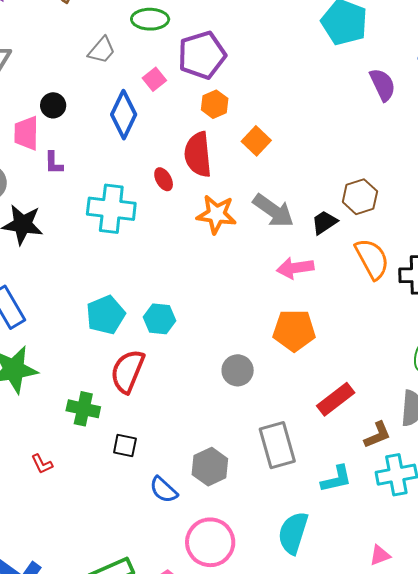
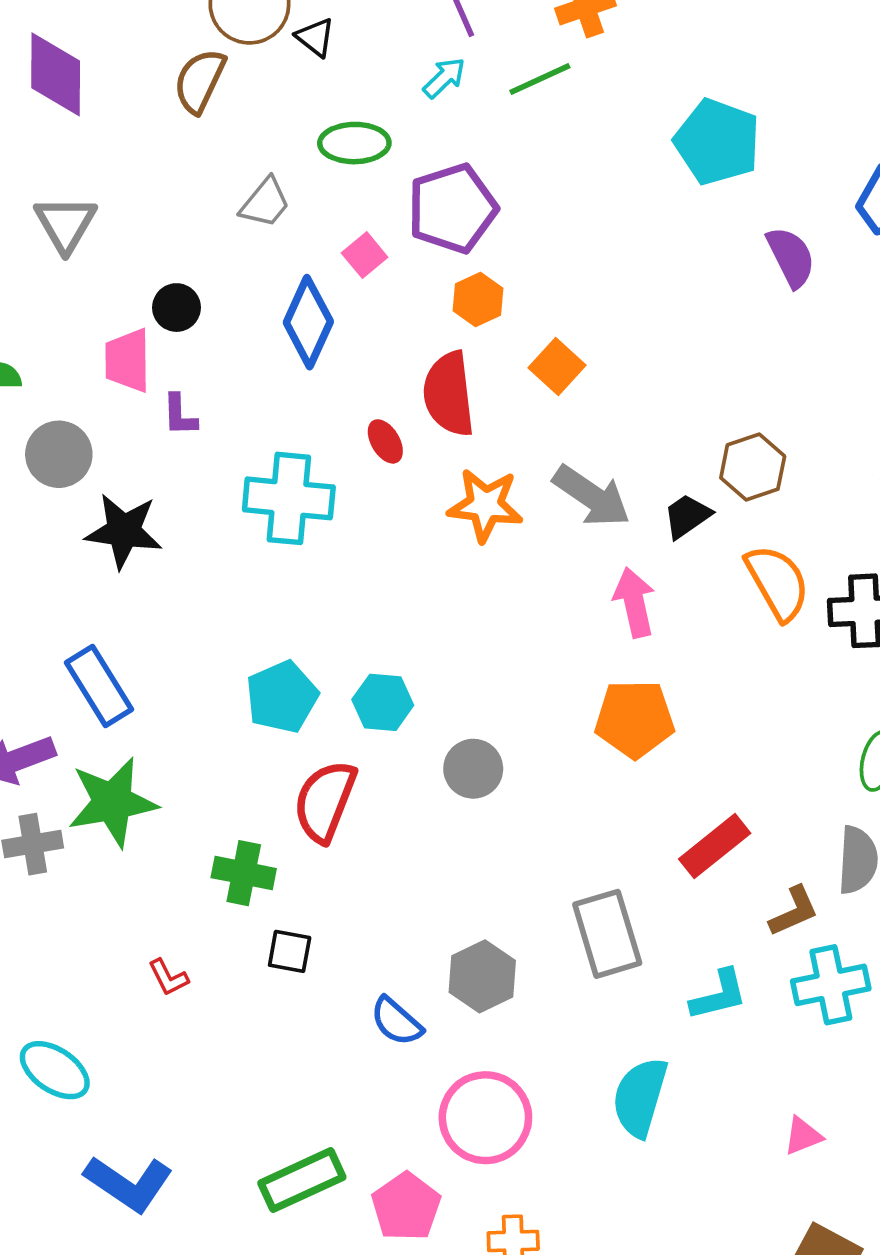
pink arrow: (295, 268) -> (634, 602), turned 87
gray circle: (238, 370) -> (473, 769), moved
black square: (125, 445) -> (290, 951), moved

